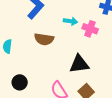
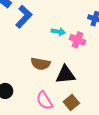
brown semicircle: (44, 39) -> (41, 64), moved

